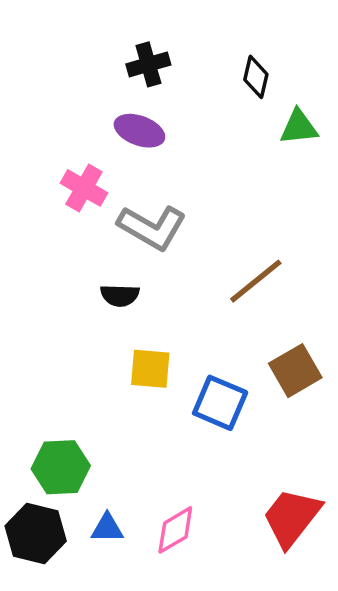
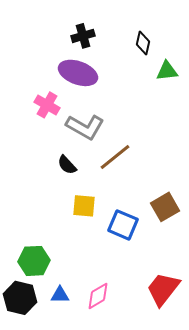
purple ellipse: (139, 131) -> (78, 73), size x1.4
brown line: (256, 281) -> (115, 157), moved
black semicircle: (120, 295) -> (67, 165), turned 45

